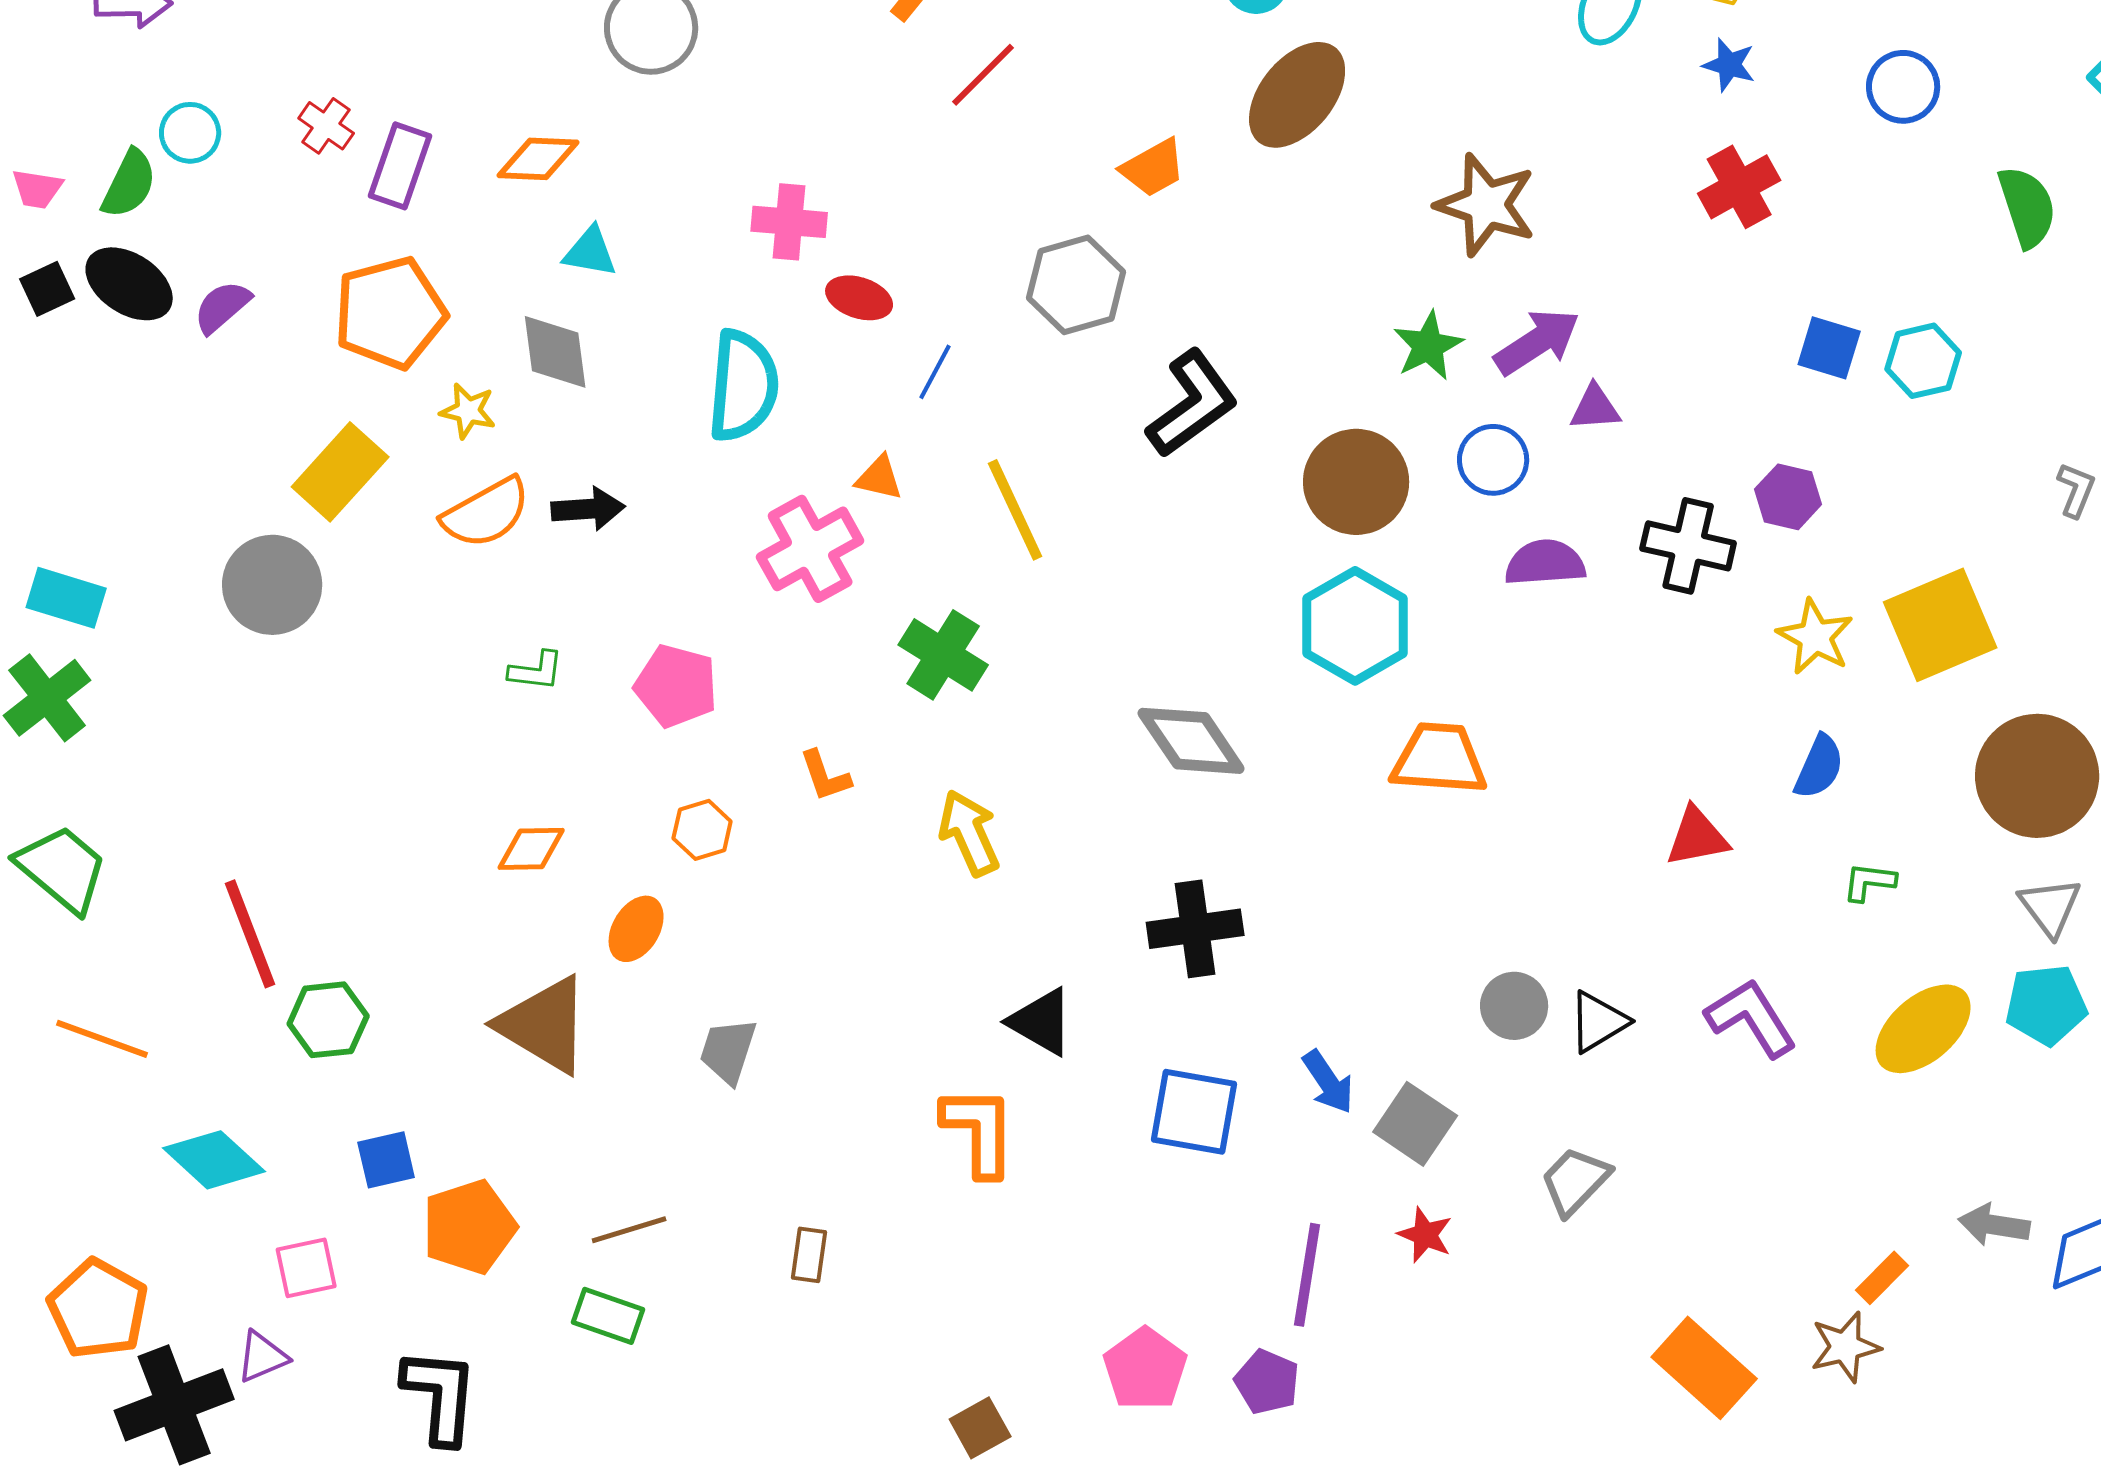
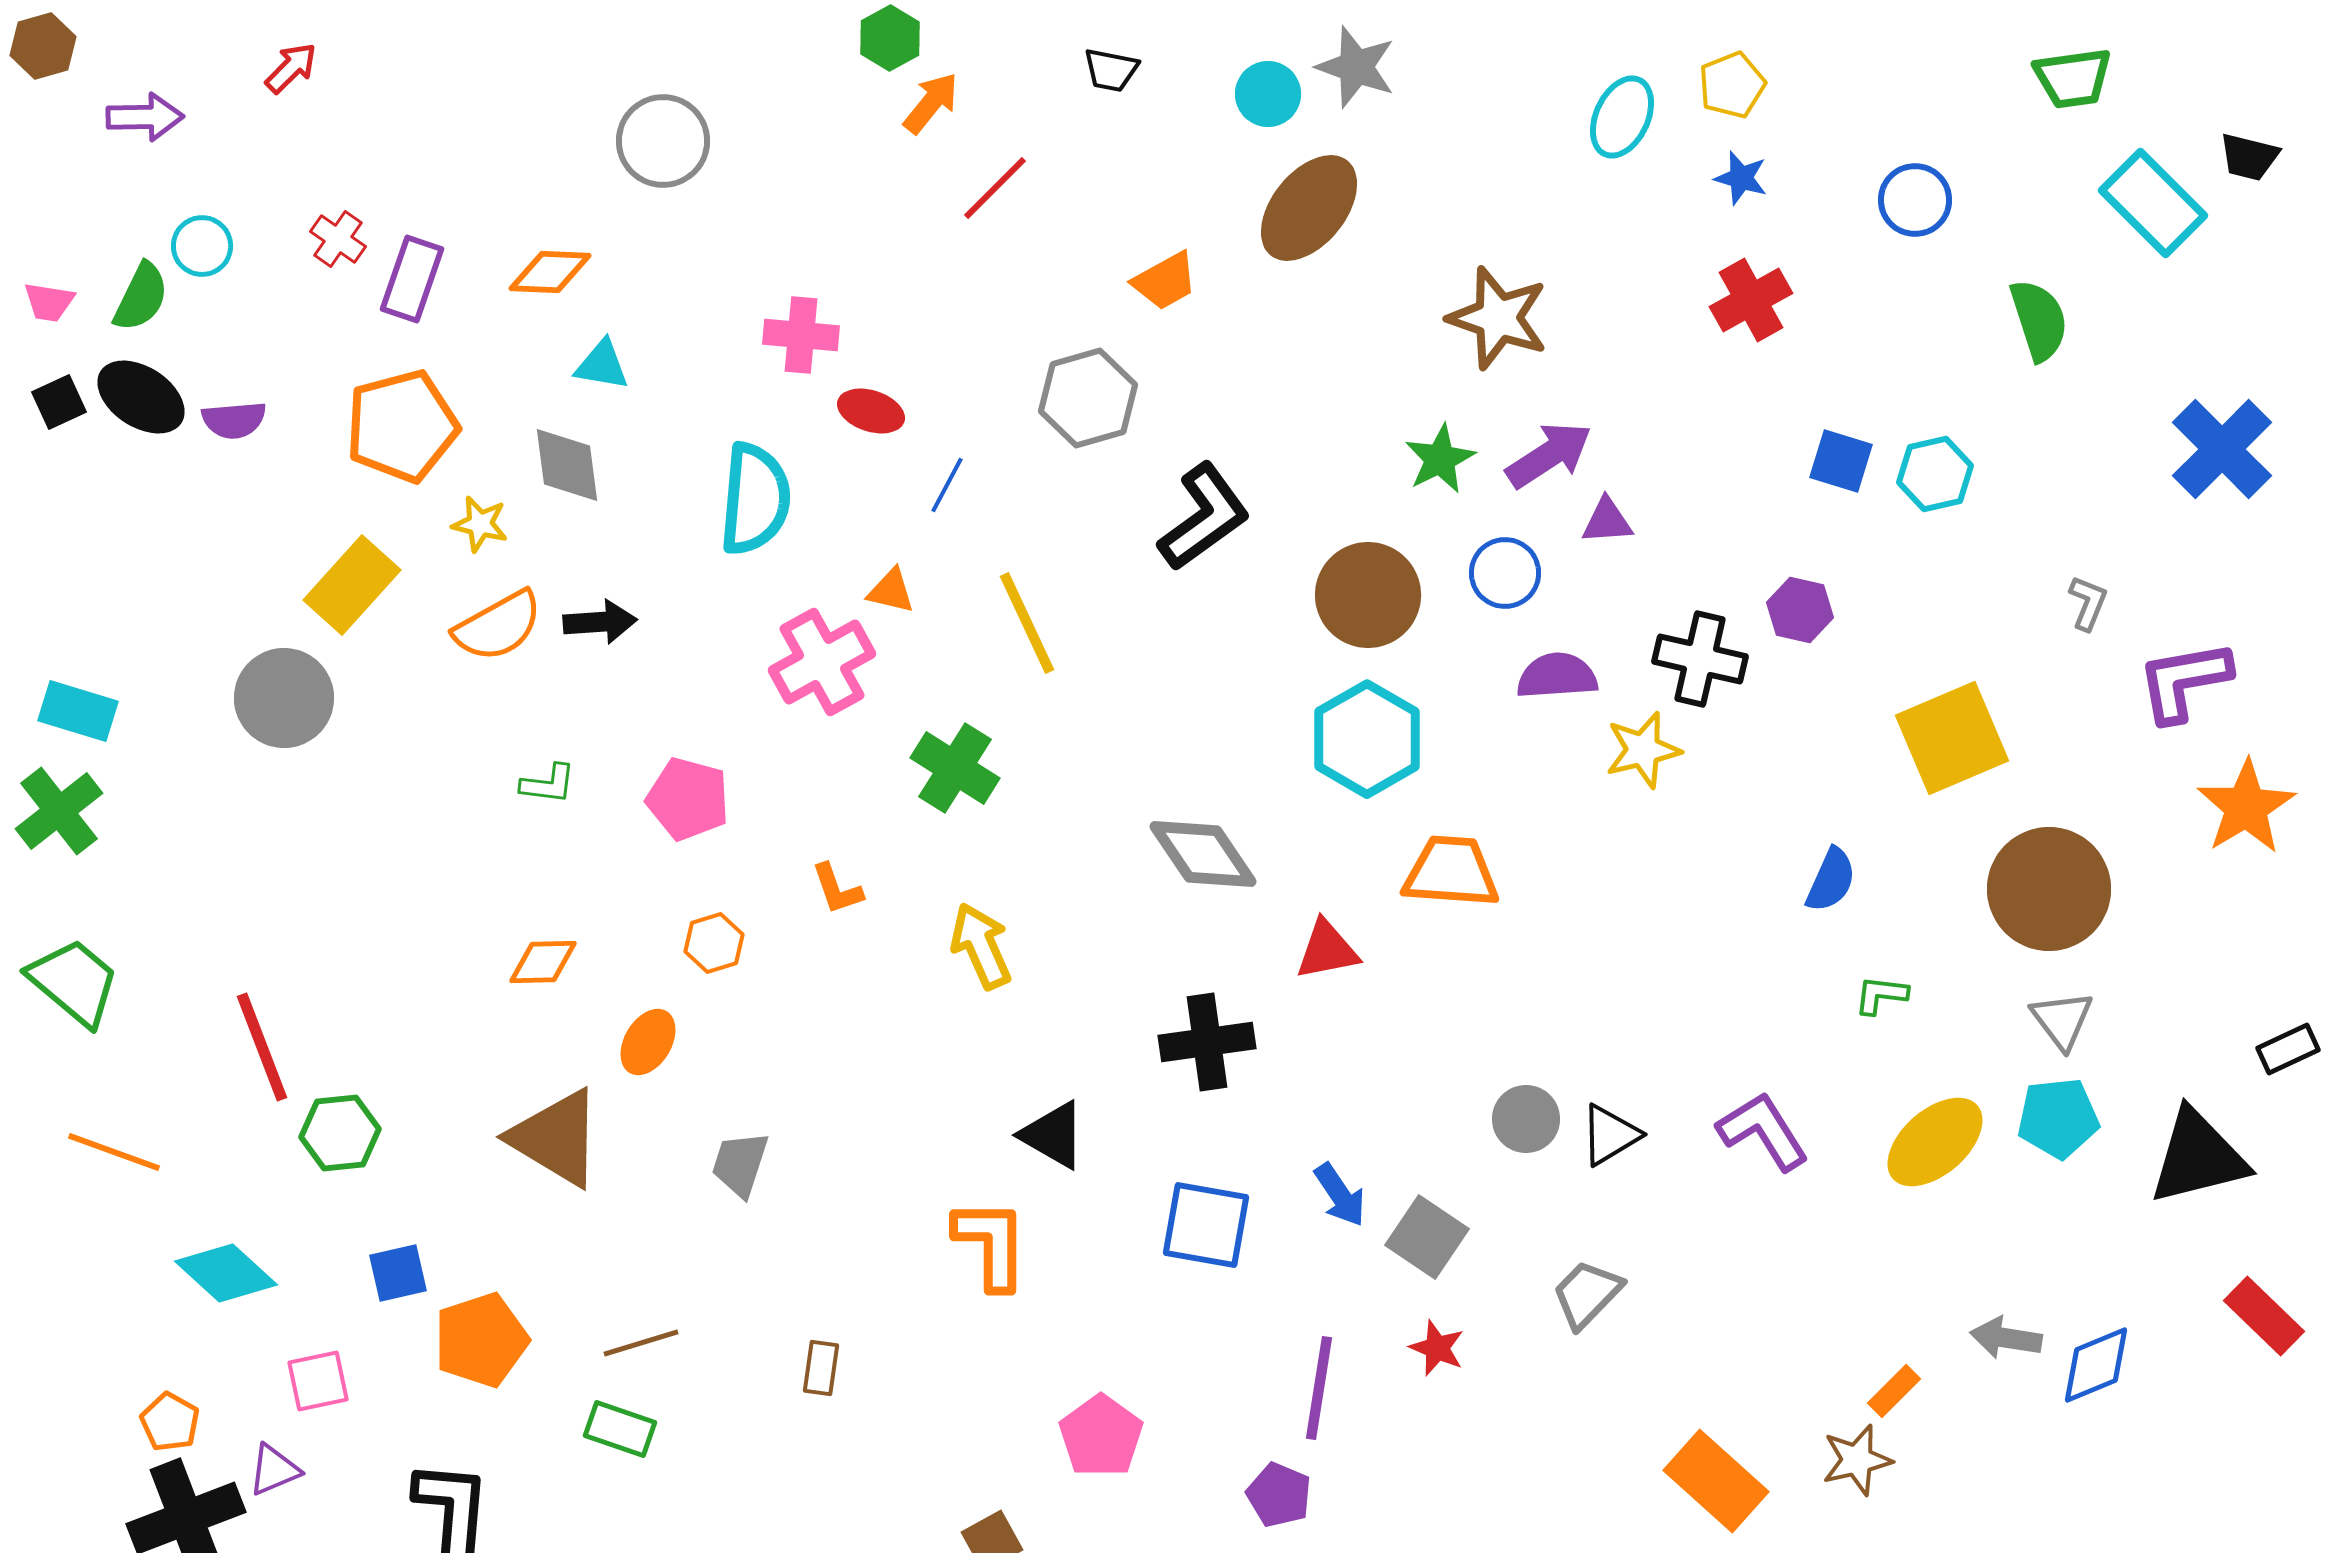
purple semicircle: (222, 307) -> (234, 420), turned -144
yellow star: (1815, 637) -> (1643, 750), moved, turned 30
red triangle: (1697, 837) -> (1327, 950), moved
orange pentagon: (98, 1309) -> (170, 1422), moved, size x0.6
pink pentagon: (1145, 1369) -> (1101, 1436), moved

